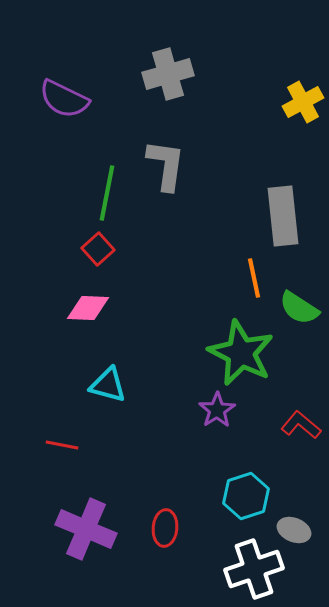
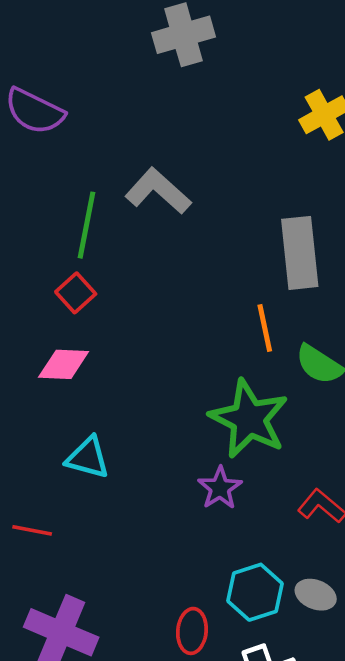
gray cross: (168, 74) -> (184, 35), moved
gray L-shape: (166, 165) -> (158, 191), turned -56
red ellipse: (165, 528) -> (192, 631), moved
gray ellipse: (294, 530) -> (316, 595), moved

